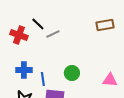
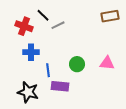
blue cross: (24, 70) -> (31, 52), moved
pink triangle: (110, 80) -> (107, 63), moved

